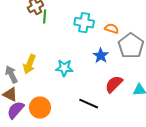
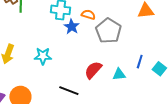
blue star: (101, 56) -> (72, 27), moved

